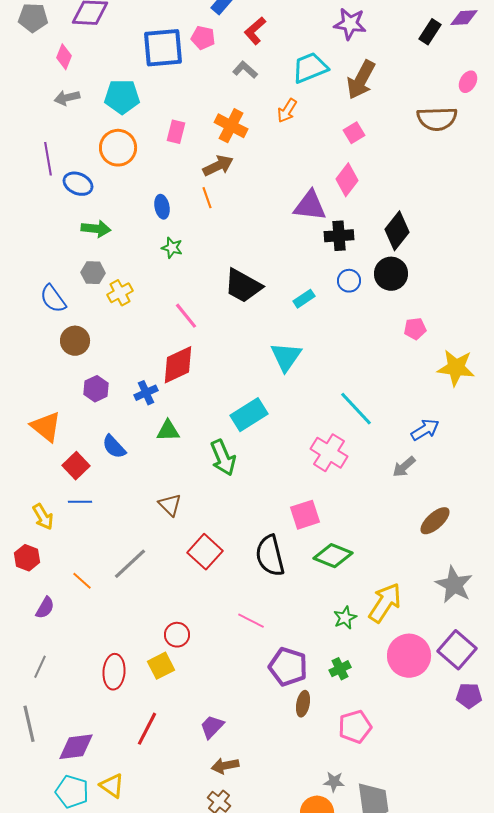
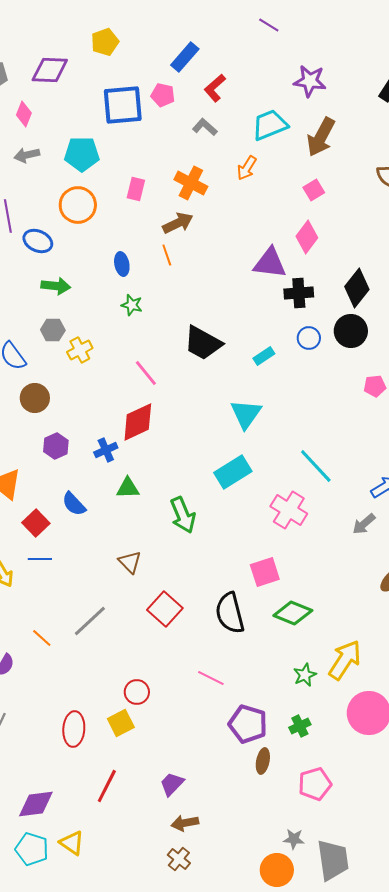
cyan rectangle: (249, 415) -> (233, 472), moved

